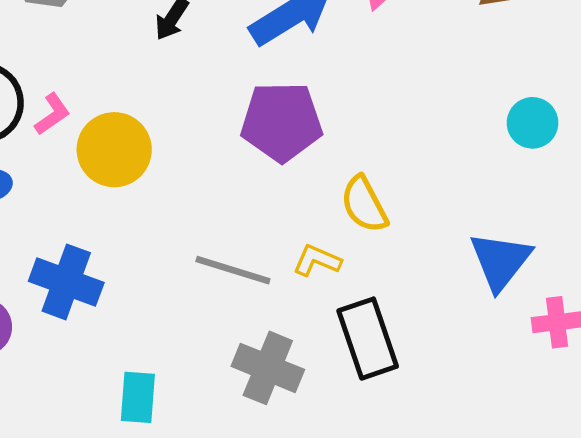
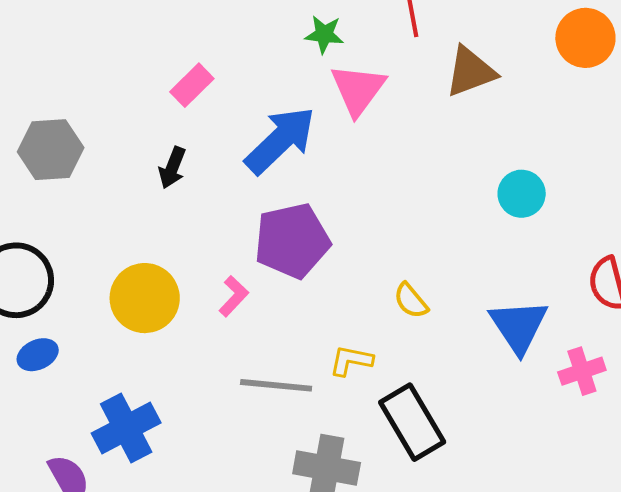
pink L-shape: (52, 114) -> (234, 296), moved
yellow semicircle: (364, 204) -> (411, 301), moved, size x0.7
blue cross: (66, 282) -> (126, 428), turned -36

